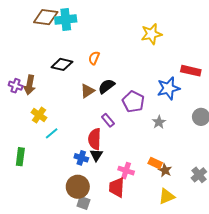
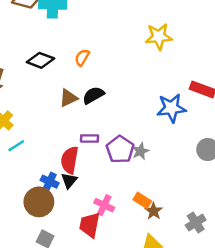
purple pentagon: (133, 102) -> (120, 149), moved
purple rectangle: (108, 120) -> (90, 138), turned -56
gray star: (159, 122) -> (140, 151), moved
brown circle: (78, 187) -> (39, 202), moved

